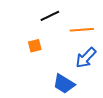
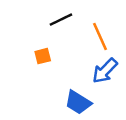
orange line: (82, 30) -> (100, 37), turned 70

